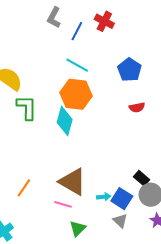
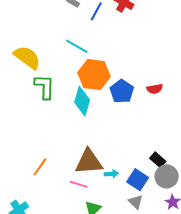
cyan line: (77, 65) -> (77, 46), moved
blue pentagon: (130, 70) -> (122, 91), moved
brown triangle: (73, 182) -> (89, 162), turned -36
cyan arrow: (104, 197) -> (111, 174), moved

